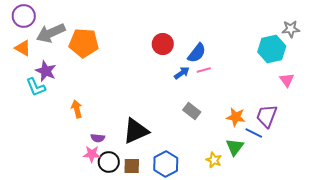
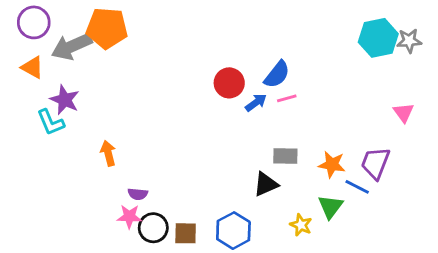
orange pentagon: (84, 43) -> (107, 28), moved
red circle: (163, 44) -> (229, 83), moved
cyan hexagon: (272, 49) -> (378, 38), moved
gray rectangle: (192, 111) -> (285, 156), moved, turned -36
black triangle: (136, 131) -> (266, 184), moved, size x0.7

